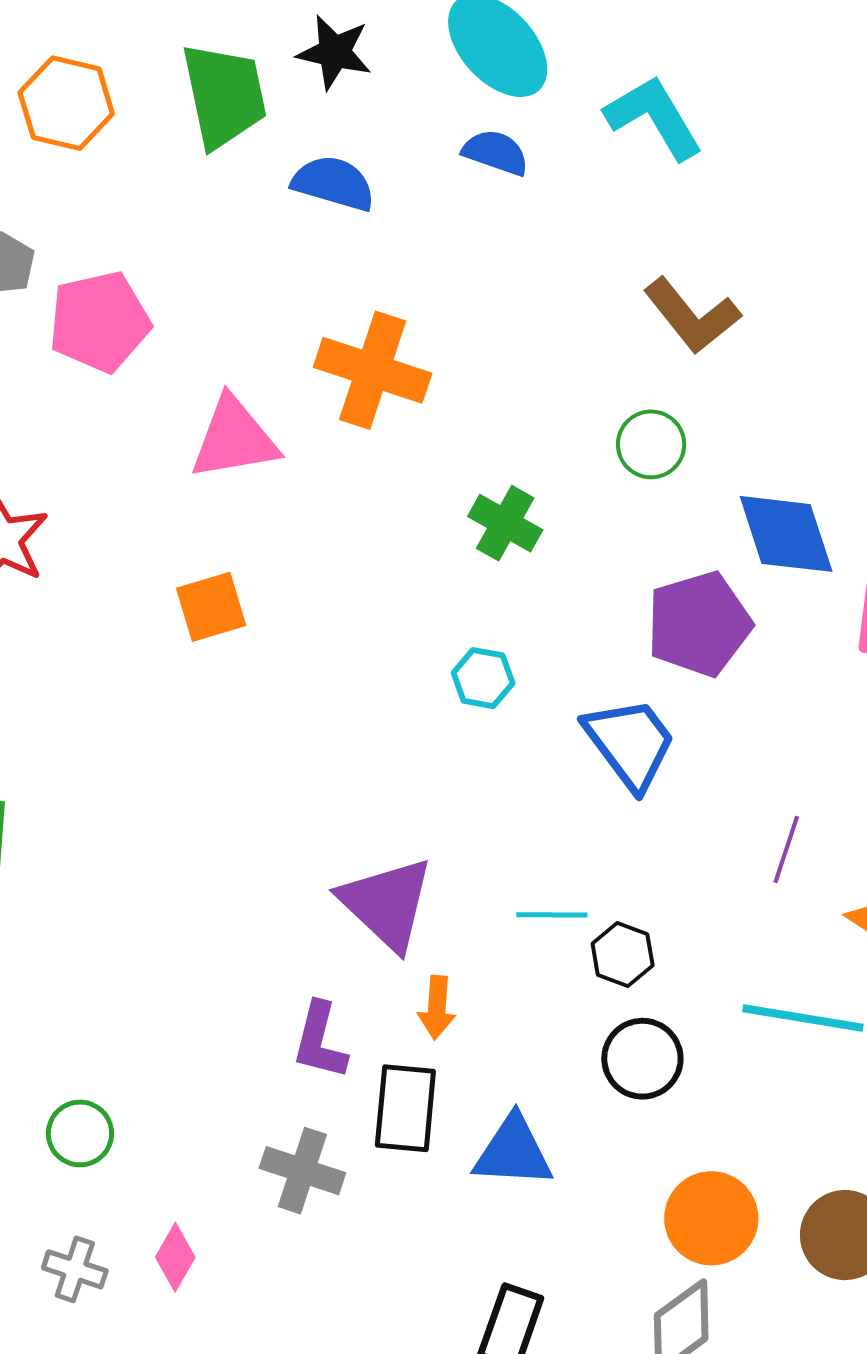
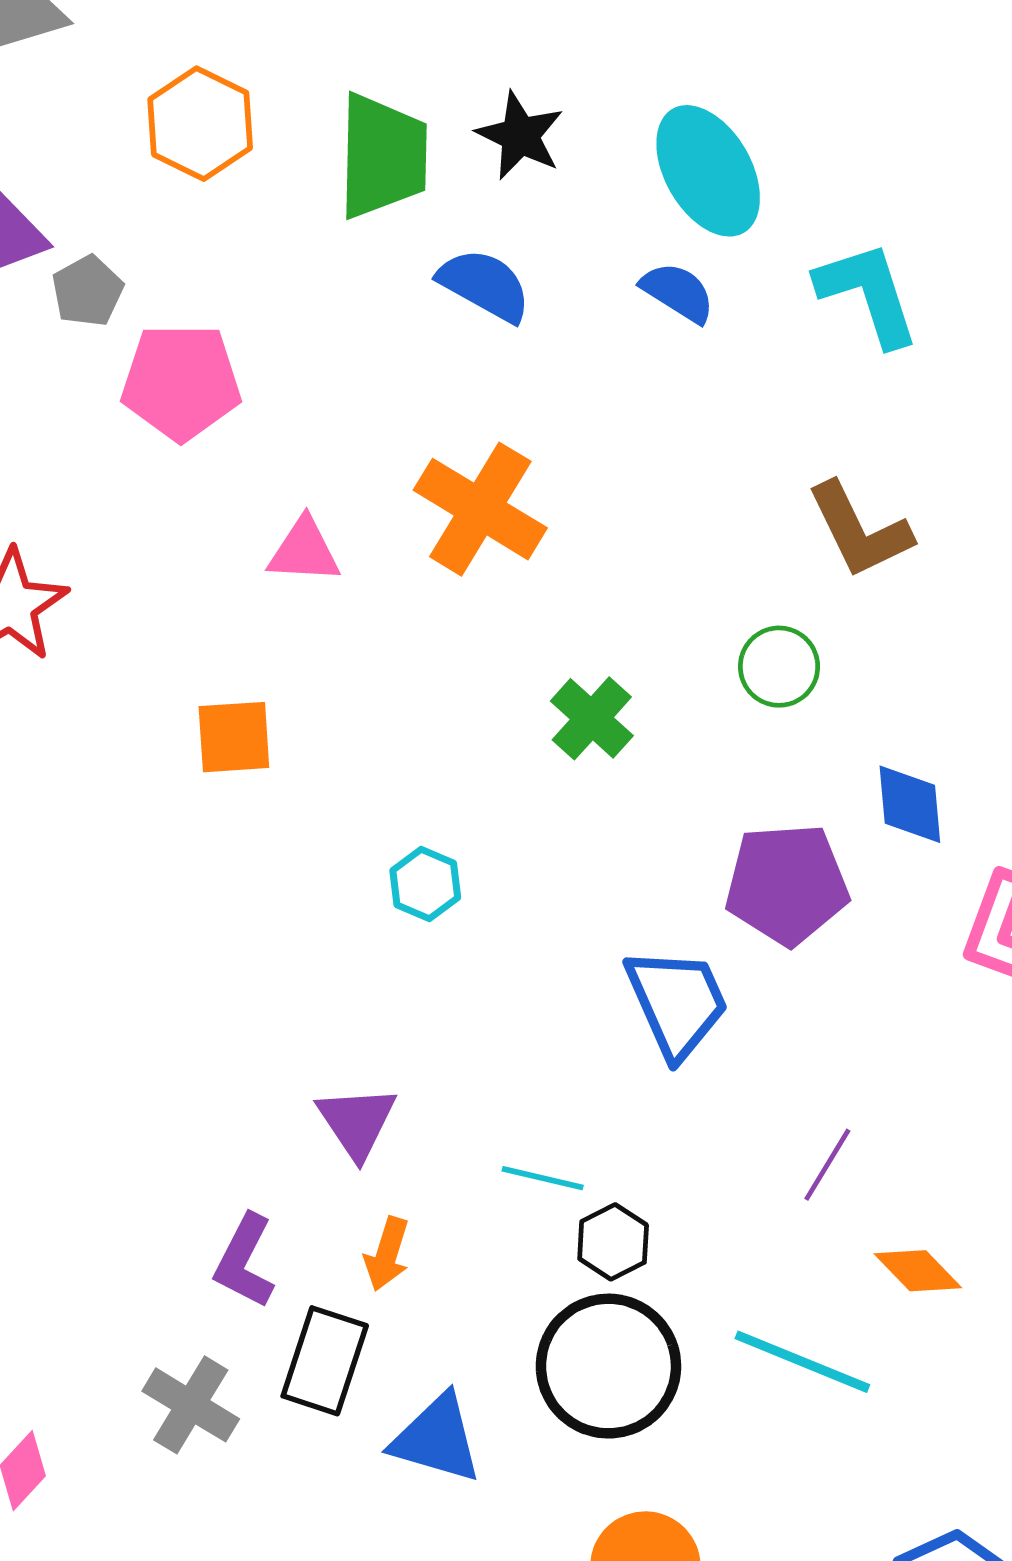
pink triangle: (234, 439) -> (304, 551), size x0.7
blue diamond: (786, 534) -> (910, 804), size x0.7
cyan hexagon: (483, 678) -> (425, 884), moved
purple triangle: (387, 904) -> (357, 1122), size x0.7
black circle: (642, 1059) -> (608, 1366), size x1.5

